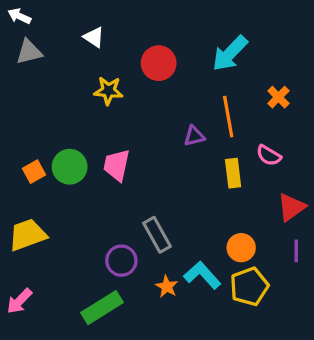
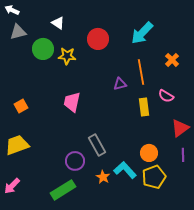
green circle: (70, 167) -> (43, 49), moved

